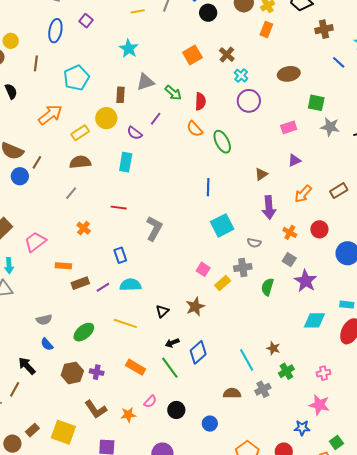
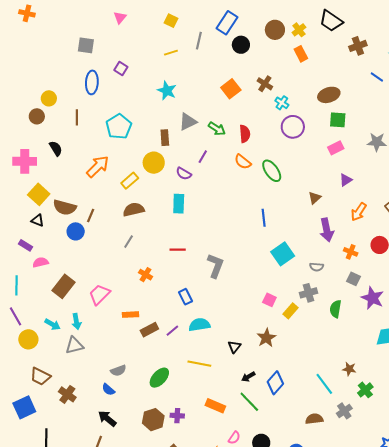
orange rectangle: (266, 30) -> (301, 54), turned -42
green square: (316, 103) -> (338, 120), moved
blue semicircle: (47, 344) -> (108, 390), moved

